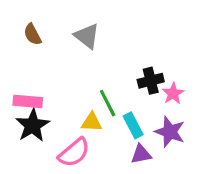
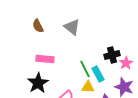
pink rectangle: (28, 101) -> (45, 59), moved
yellow triangle: (92, 122) -> (88, 87), moved
cyan rectangle: (133, 125) -> (98, 74), moved

